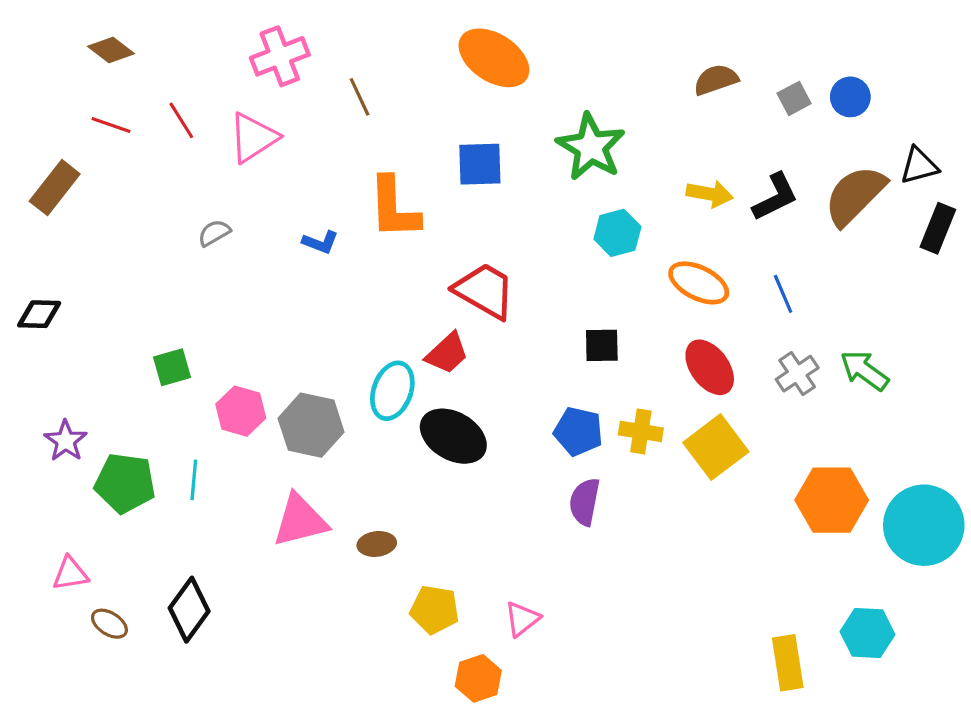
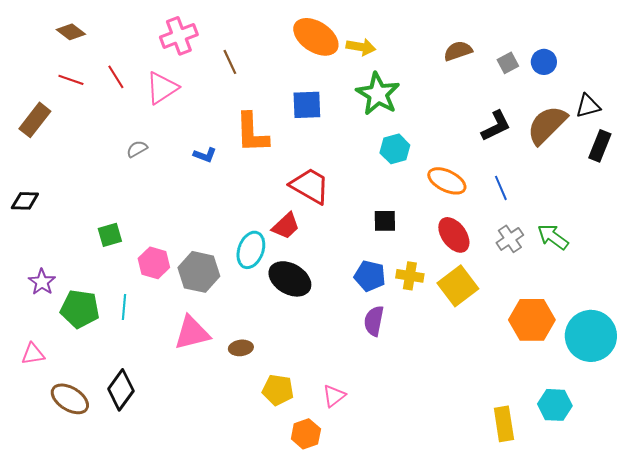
yellow arrow: (710, 194) -> (361, 47), moved
pink triangle: (70, 574) -> (33, 354), moved
brown ellipse: (109, 624) -> (70, 399), size x1.6

